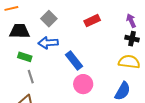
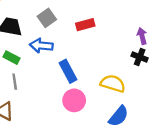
red rectangle: (92, 21) -> (85, 25), moved
yellow semicircle: (129, 62) -> (113, 84), moved

